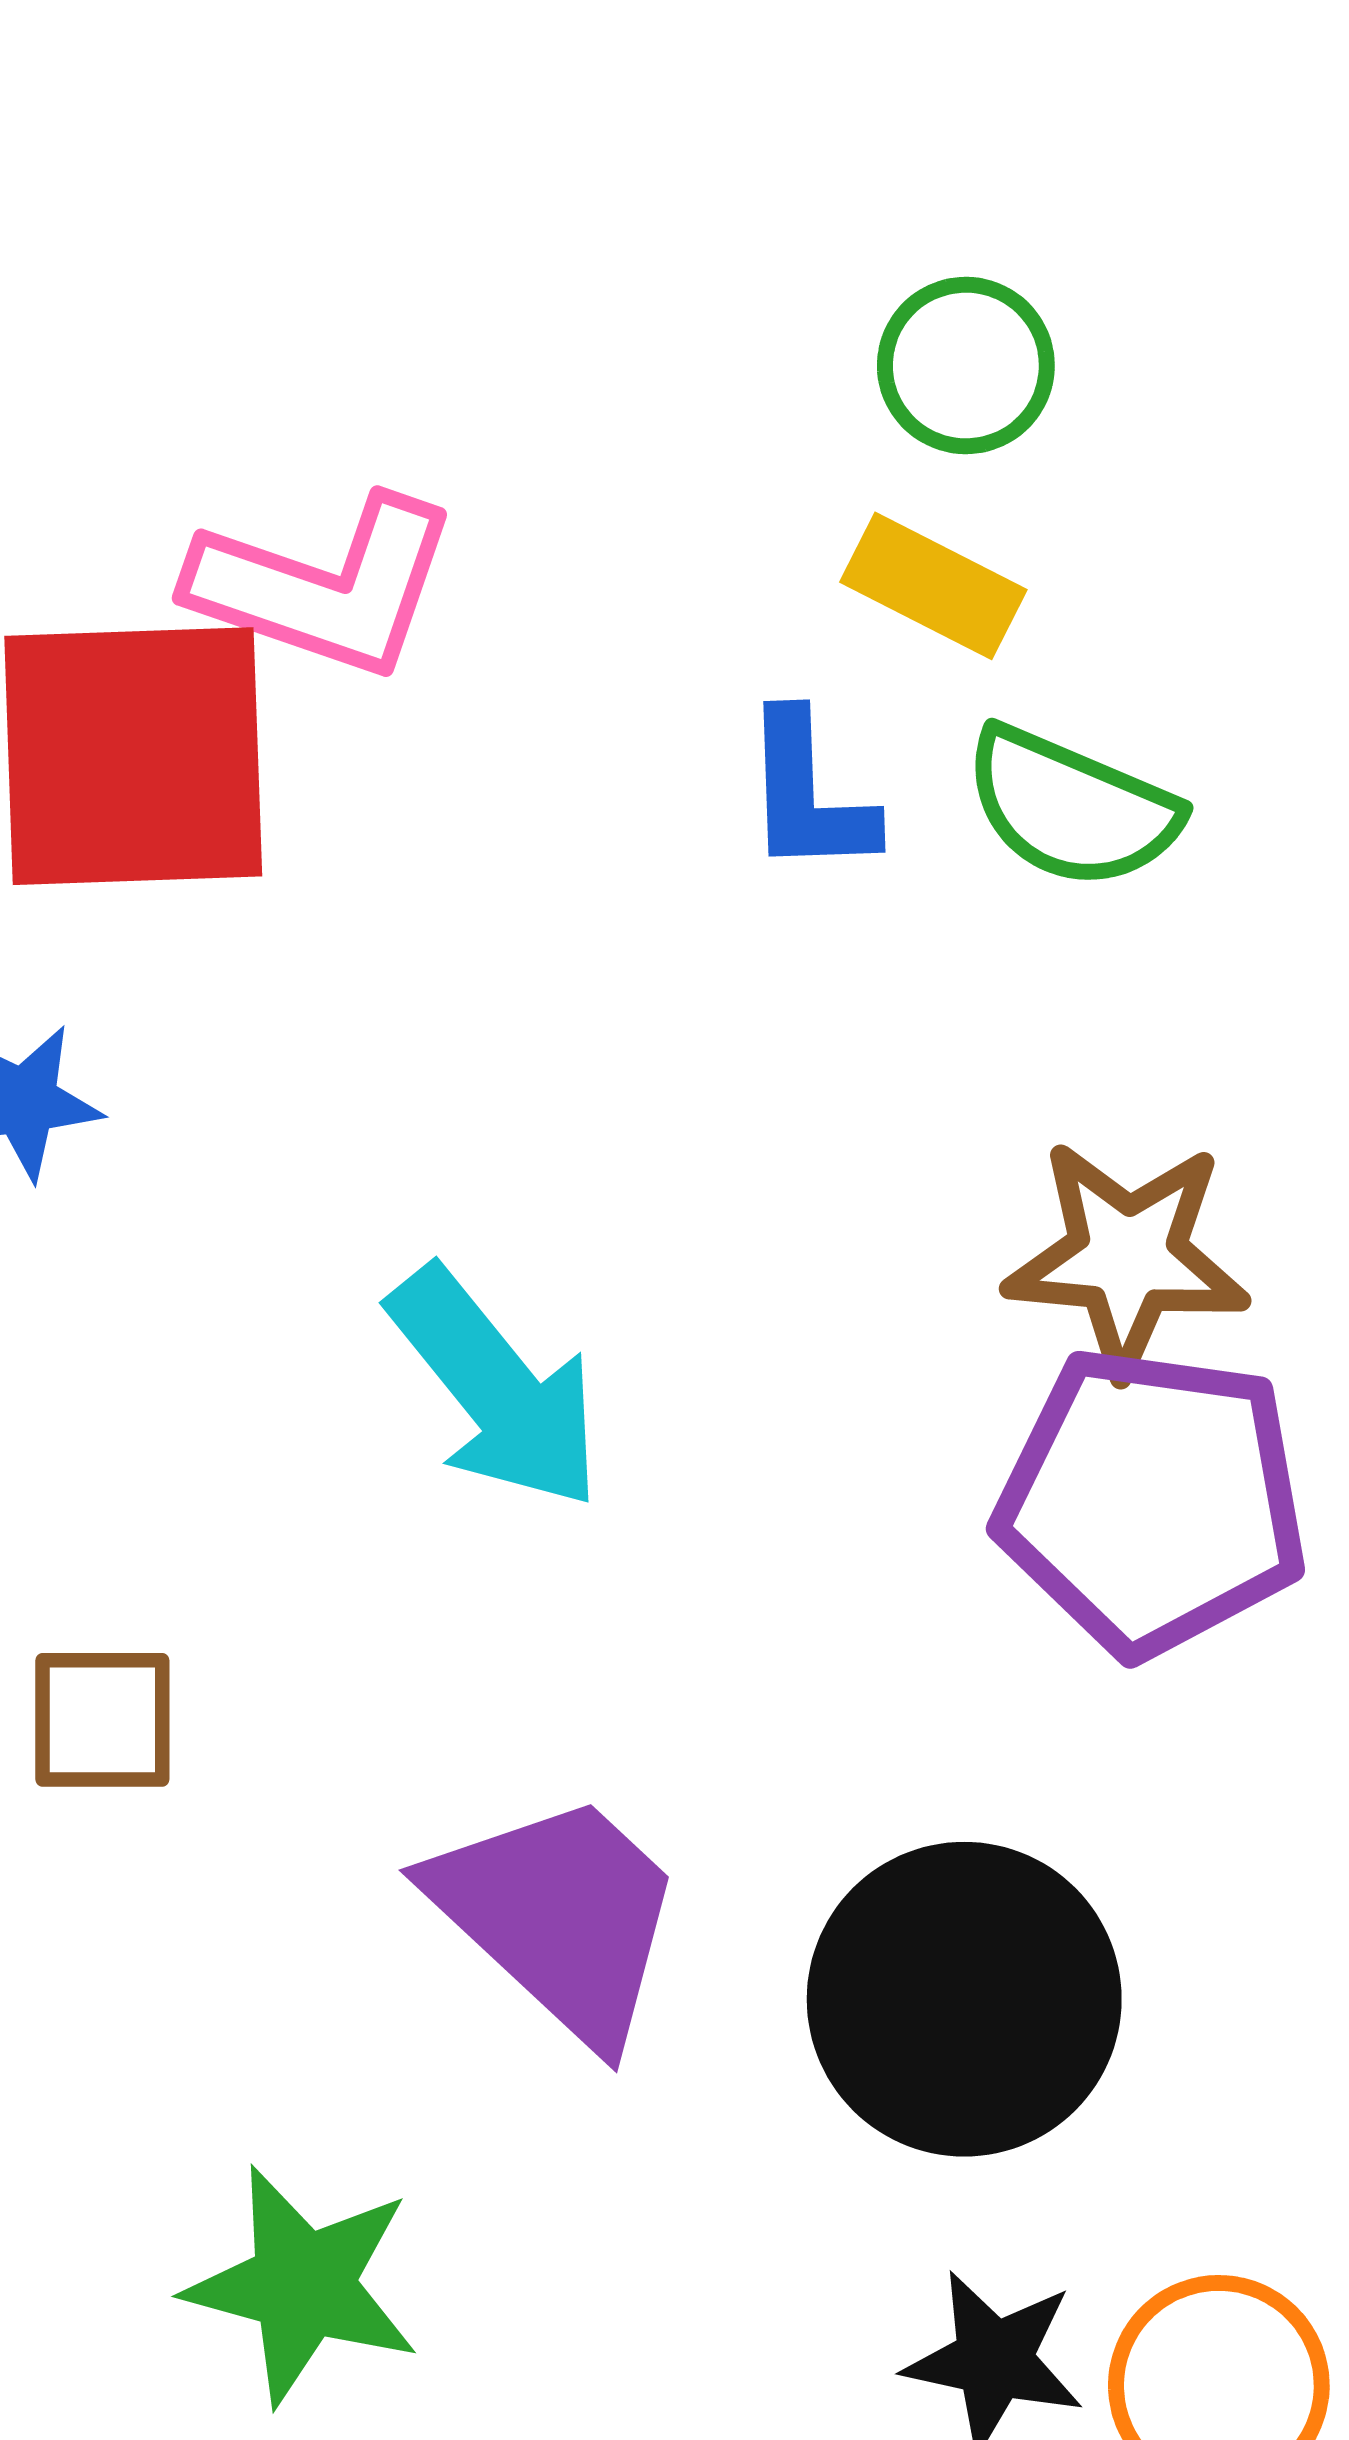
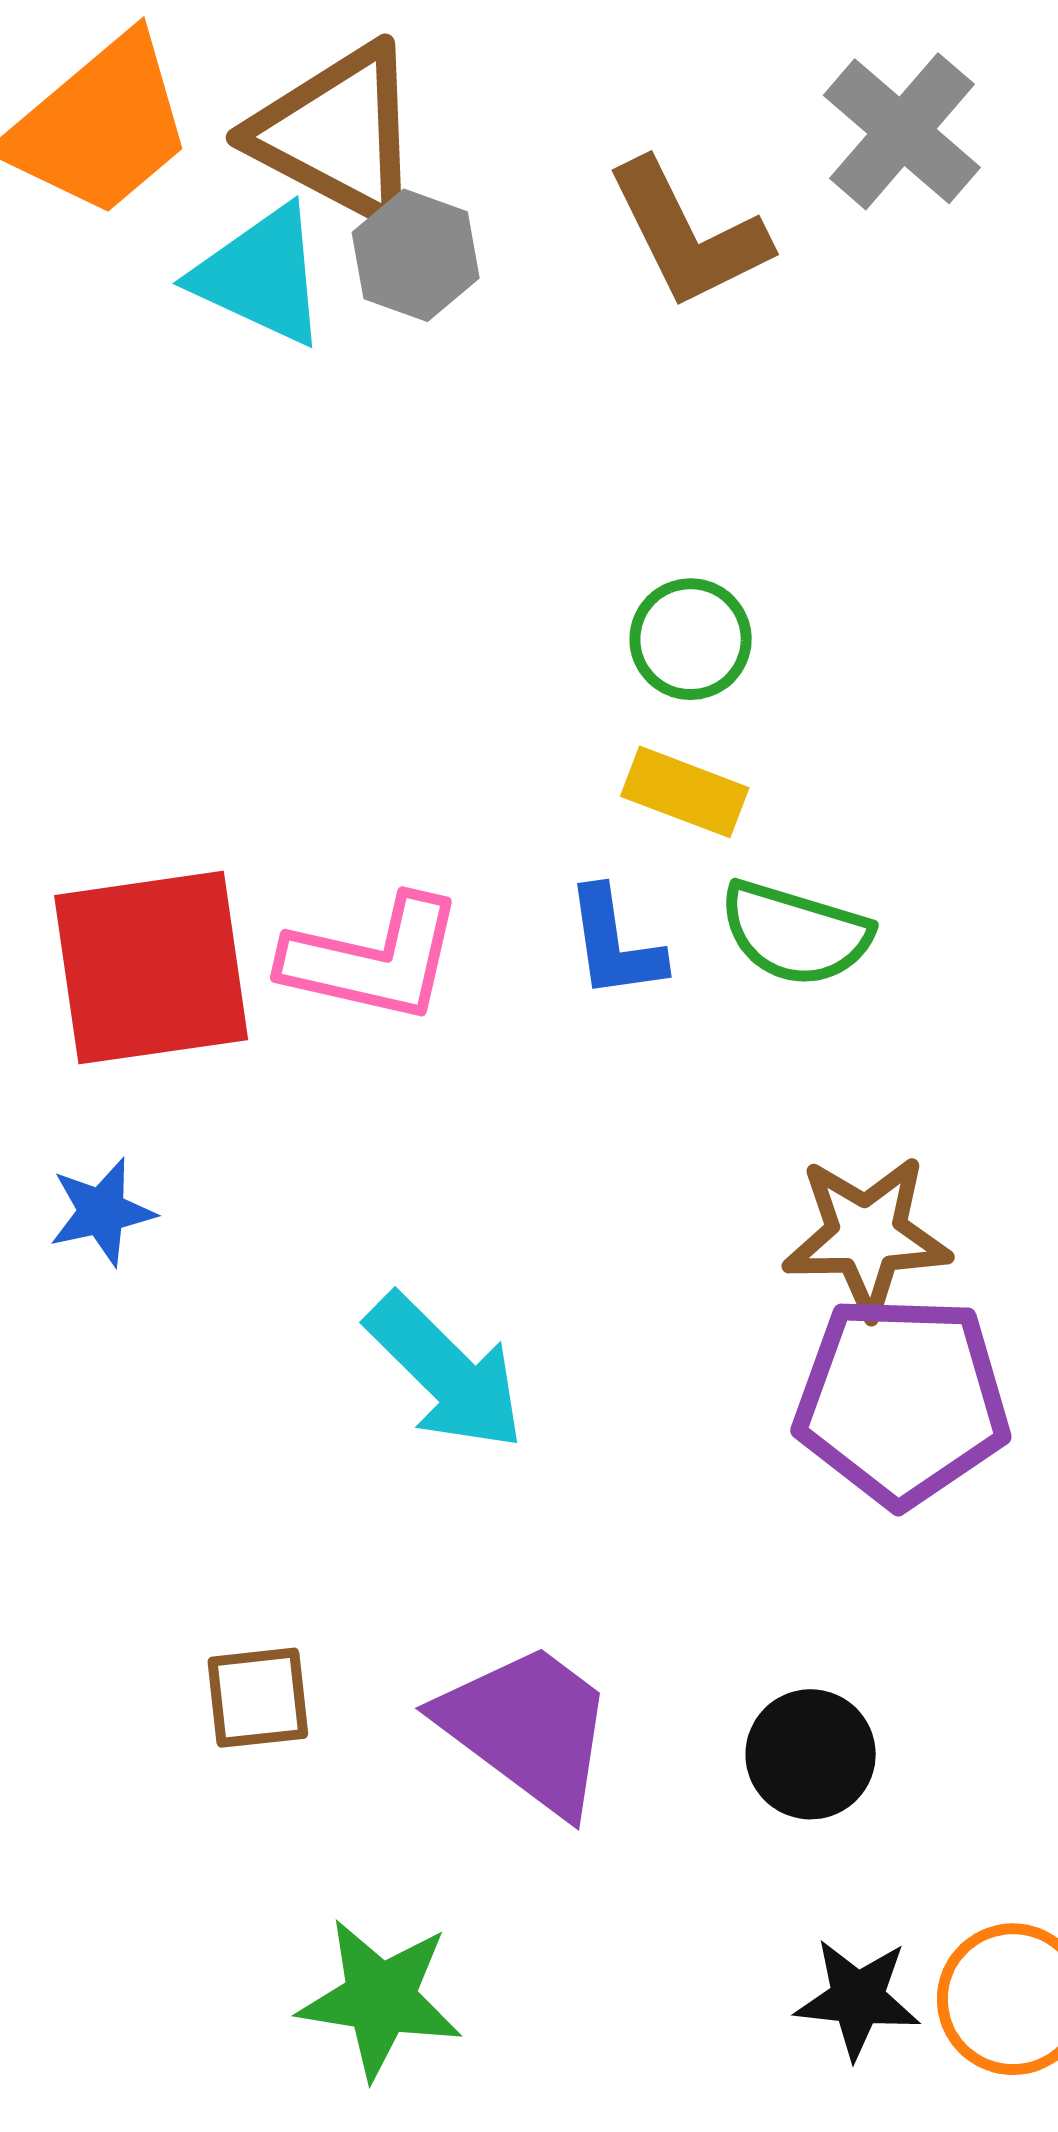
pink L-shape: (324, 586) -> (373, 959), moved
brown square: (102, 1720) -> (258, 1698), moved
black circle: (964, 1999) -> (811, 1754), size x0.6

